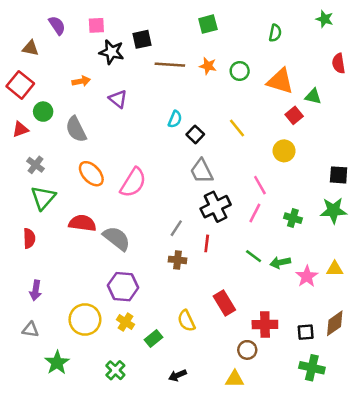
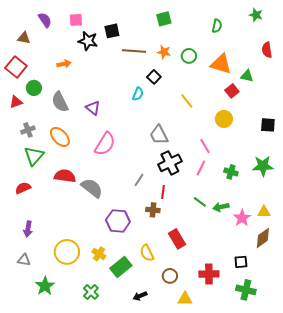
purple triangle: (118, 99) -> (93, 108), moved
black square: (195, 134) -> (154, 77), moved
gray cross: (36, 165) -> (28, 130), turned 32
orange ellipse: (91, 174) -> (60, 137), moved
black square: (339, 175) -> (268, 125), moved
red semicircle: (29, 238) -> (23, 188), turned -112
brown cross: (178, 260) -> (153, 210), moved
purple hexagon: (123, 287) -> (118, 221), moved
brown diamond: (335, 323) -> (263, 238), moved
red cross: (265, 325) -> (209, 274), moved
green rectangle: (153, 339) -> (121, 267), size x1.5
brown circle: (247, 350) -> (170, 276), moved

